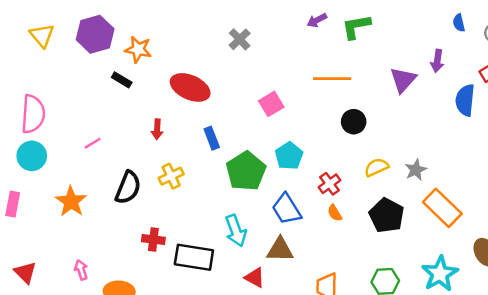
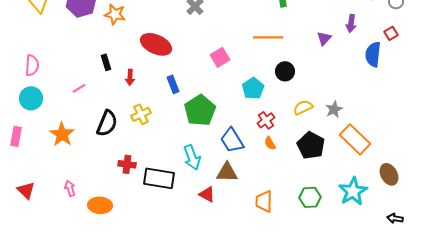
black rectangle: (122, 80) -> (106, 62), moved, turned 42
purple triangle: (403, 80) -> (324, 38), size x0.7
pink semicircle: (33, 114) -> (32, 65), size x0.7
cyan pentagon: (289, 156) -> (253, 88), moved

